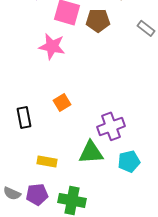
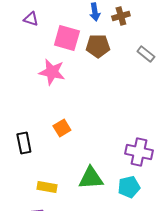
purple cross: (111, 126) -> (139, 152), moved, turned 32

